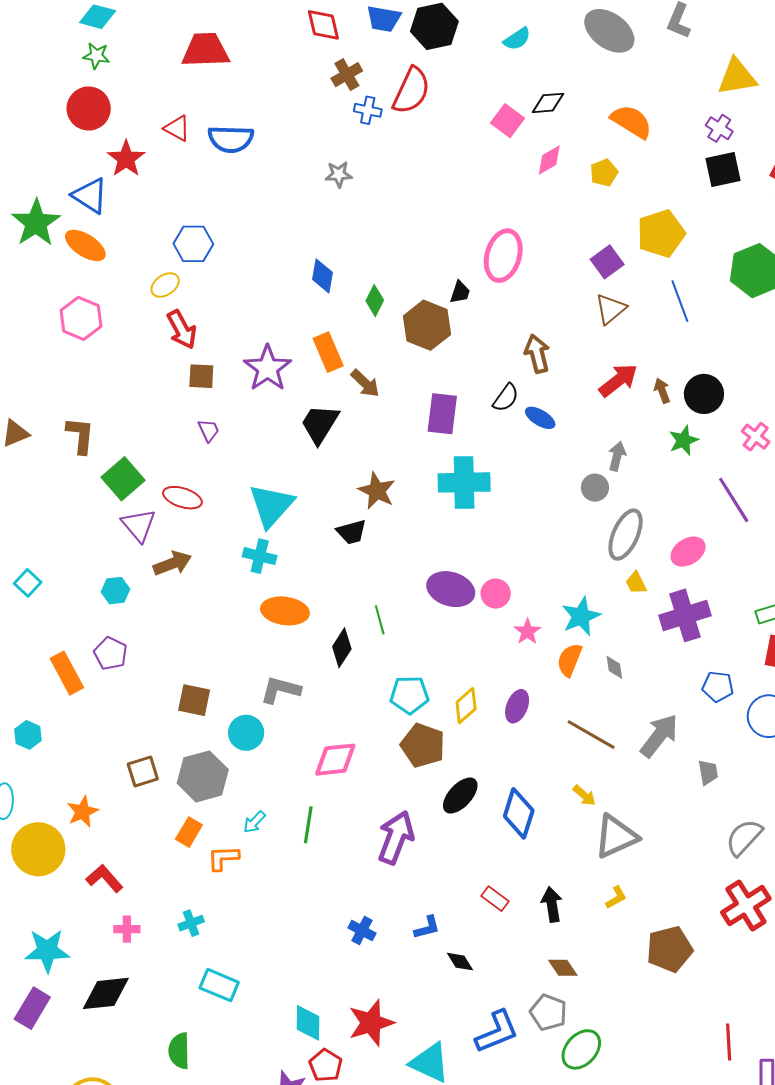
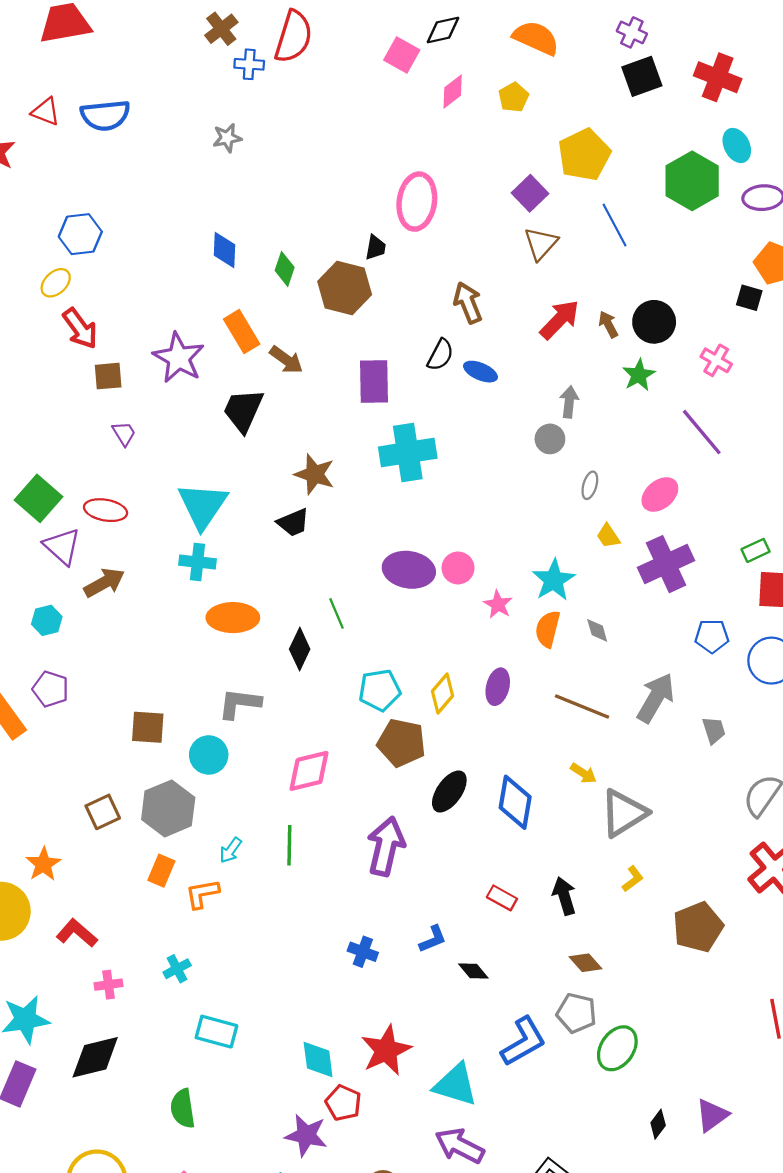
gray ellipse: (626, 535) -> (590, 485), size x0.5

